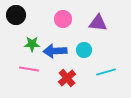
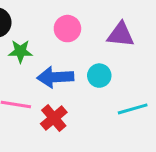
green star: (32, 44) -> (20, 51), moved
red cross: (67, 78) -> (54, 118), moved

